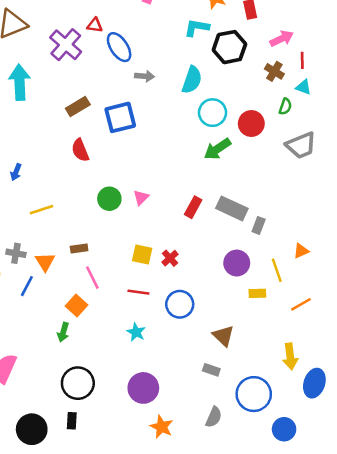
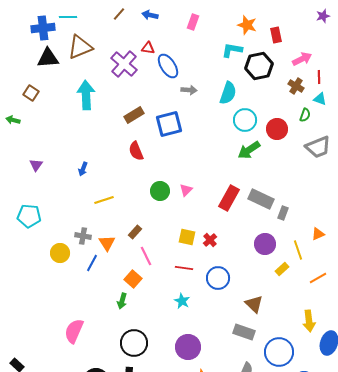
red rectangle: (193, 207) -> (229, 198), size x1.4
brown rectangle: (79, 248) -> (135, 232), turned -40
yellow rectangle: (257, 293) -> (282, 269), turned -40
gray rectangle: (211, 370) -> (244, 332), size x1.5

